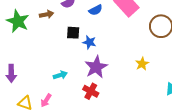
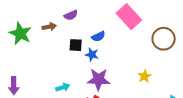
blue semicircle: (96, 10) -> (98, 36), moved
purple star: (96, 67) -> (99, 79), turned 30

